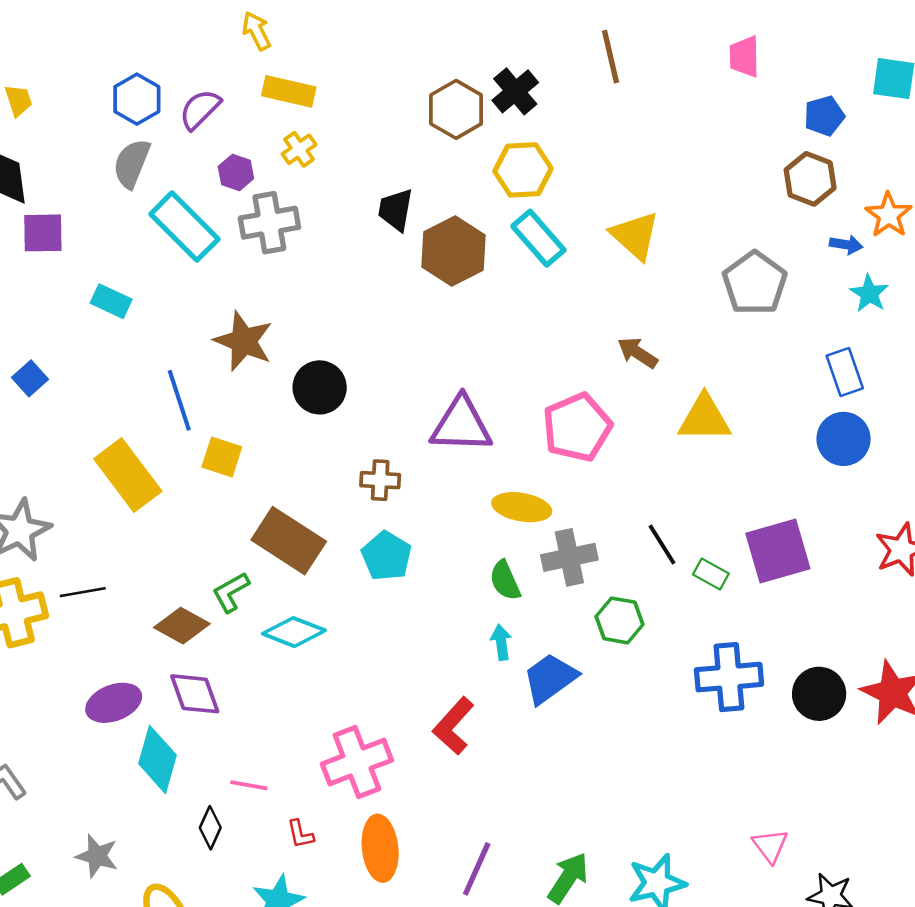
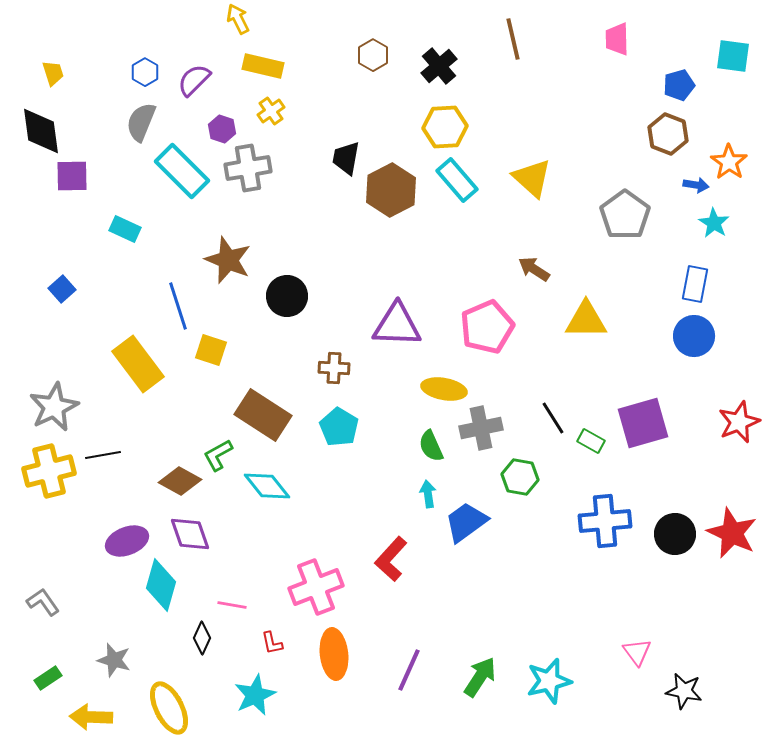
blue hexagon: (137, 99) -> (145, 72), size x0.7
brown hexagon: (456, 109) -> (373, 55), moved, size x0.7
blue rectangle: (845, 372) -> (695, 284), turned 30
cyan diamond: (294, 632) -> (267, 486), turned 30

